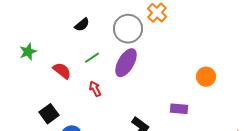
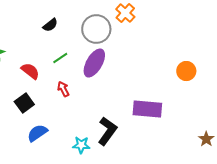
orange circle: (206, 77) -> (186, 71), moved
purple rectangle: (179, 109) -> (147, 109), size x1.6
black square: (49, 114) -> (24, 103), moved

